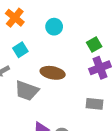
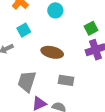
gray trapezoid: (27, 91) -> (27, 81), moved, turned 85
gray rectangle: (94, 104) -> (66, 80), moved

